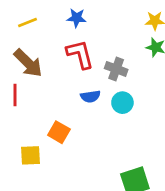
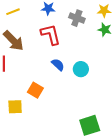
gray cross: (116, 69) -> (77, 18), moved
blue semicircle: (90, 96) -> (58, 65), turned -128

